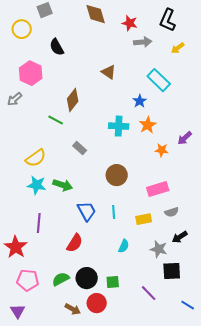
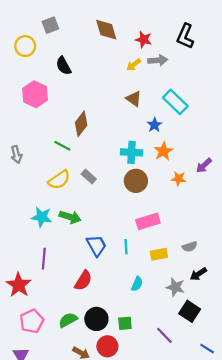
yellow arrow: (178, 48) -> (134, 65), moved
brown triangle: (109, 72) -> (134, 99), moved
gray arrow: (15, 99) -> (16, 155), moved, turned -63
yellow semicircle: (36, 158) -> (59, 180), moved
brown circle: (117, 175) -> (136, 181), moved
pink rectangle: (158, 189) -> (148, 221), moved
black square: (172, 271) -> (190, 311), turned 36
pink pentagon: (28, 280) -> (32, 321), turned -30

